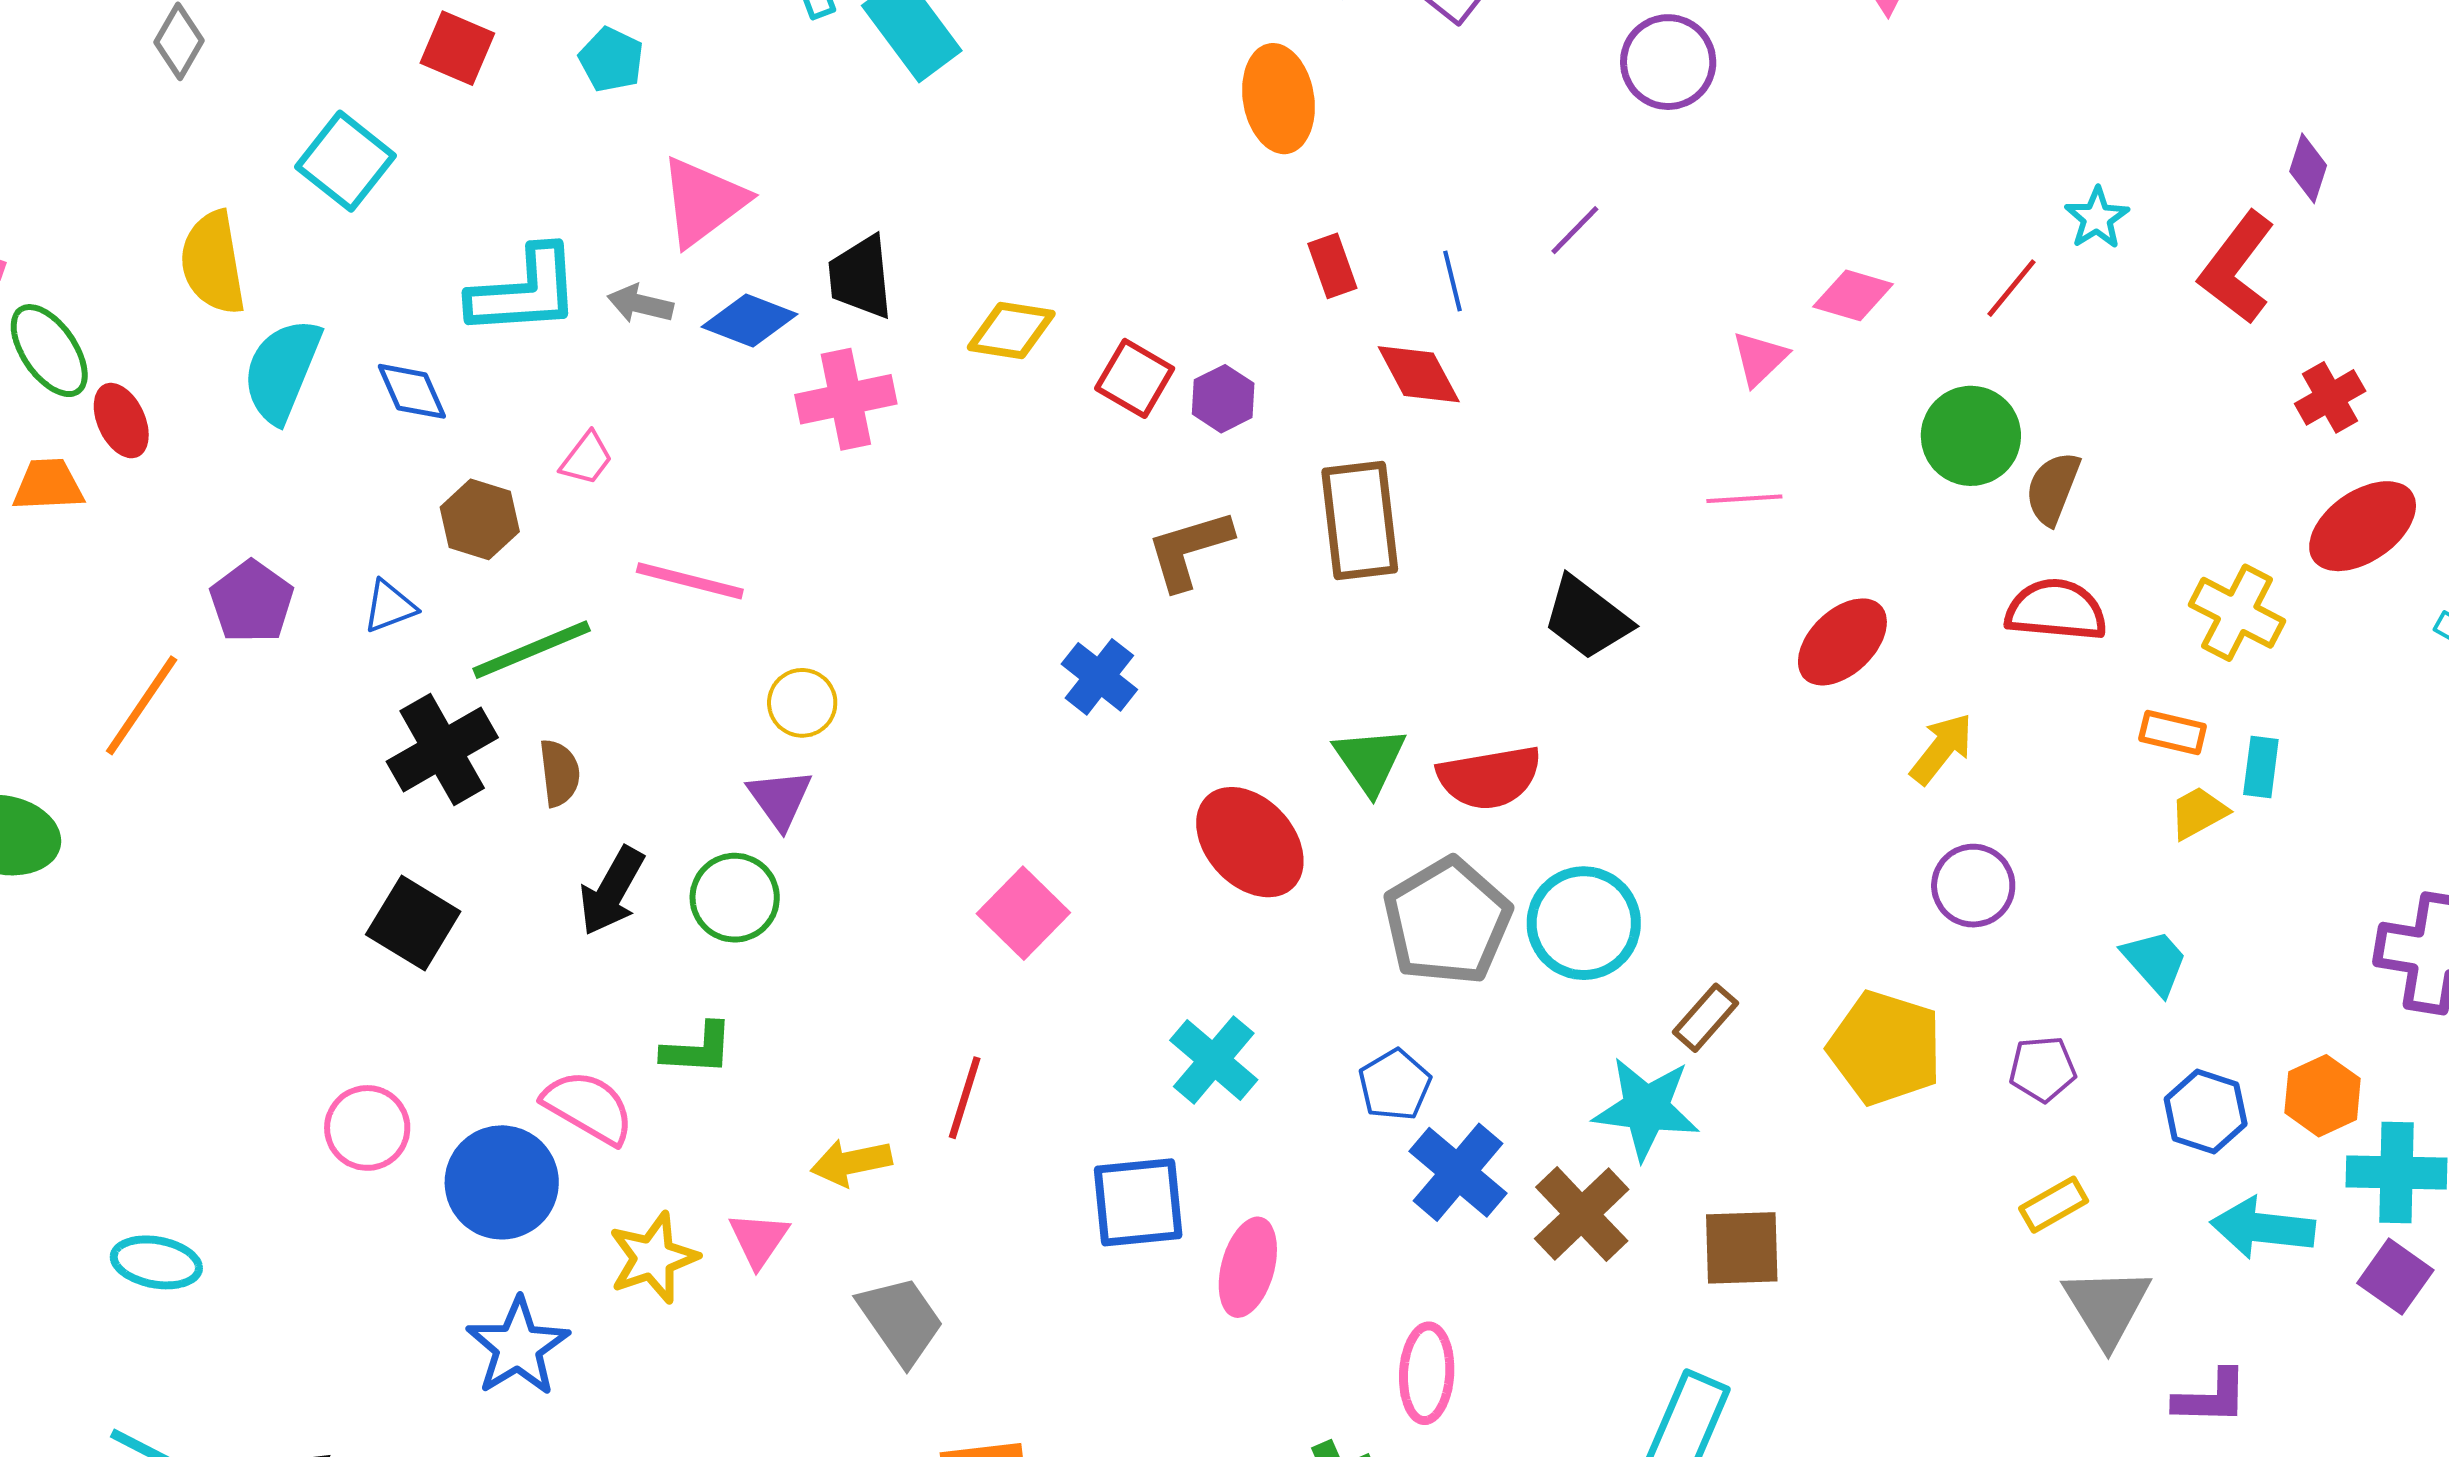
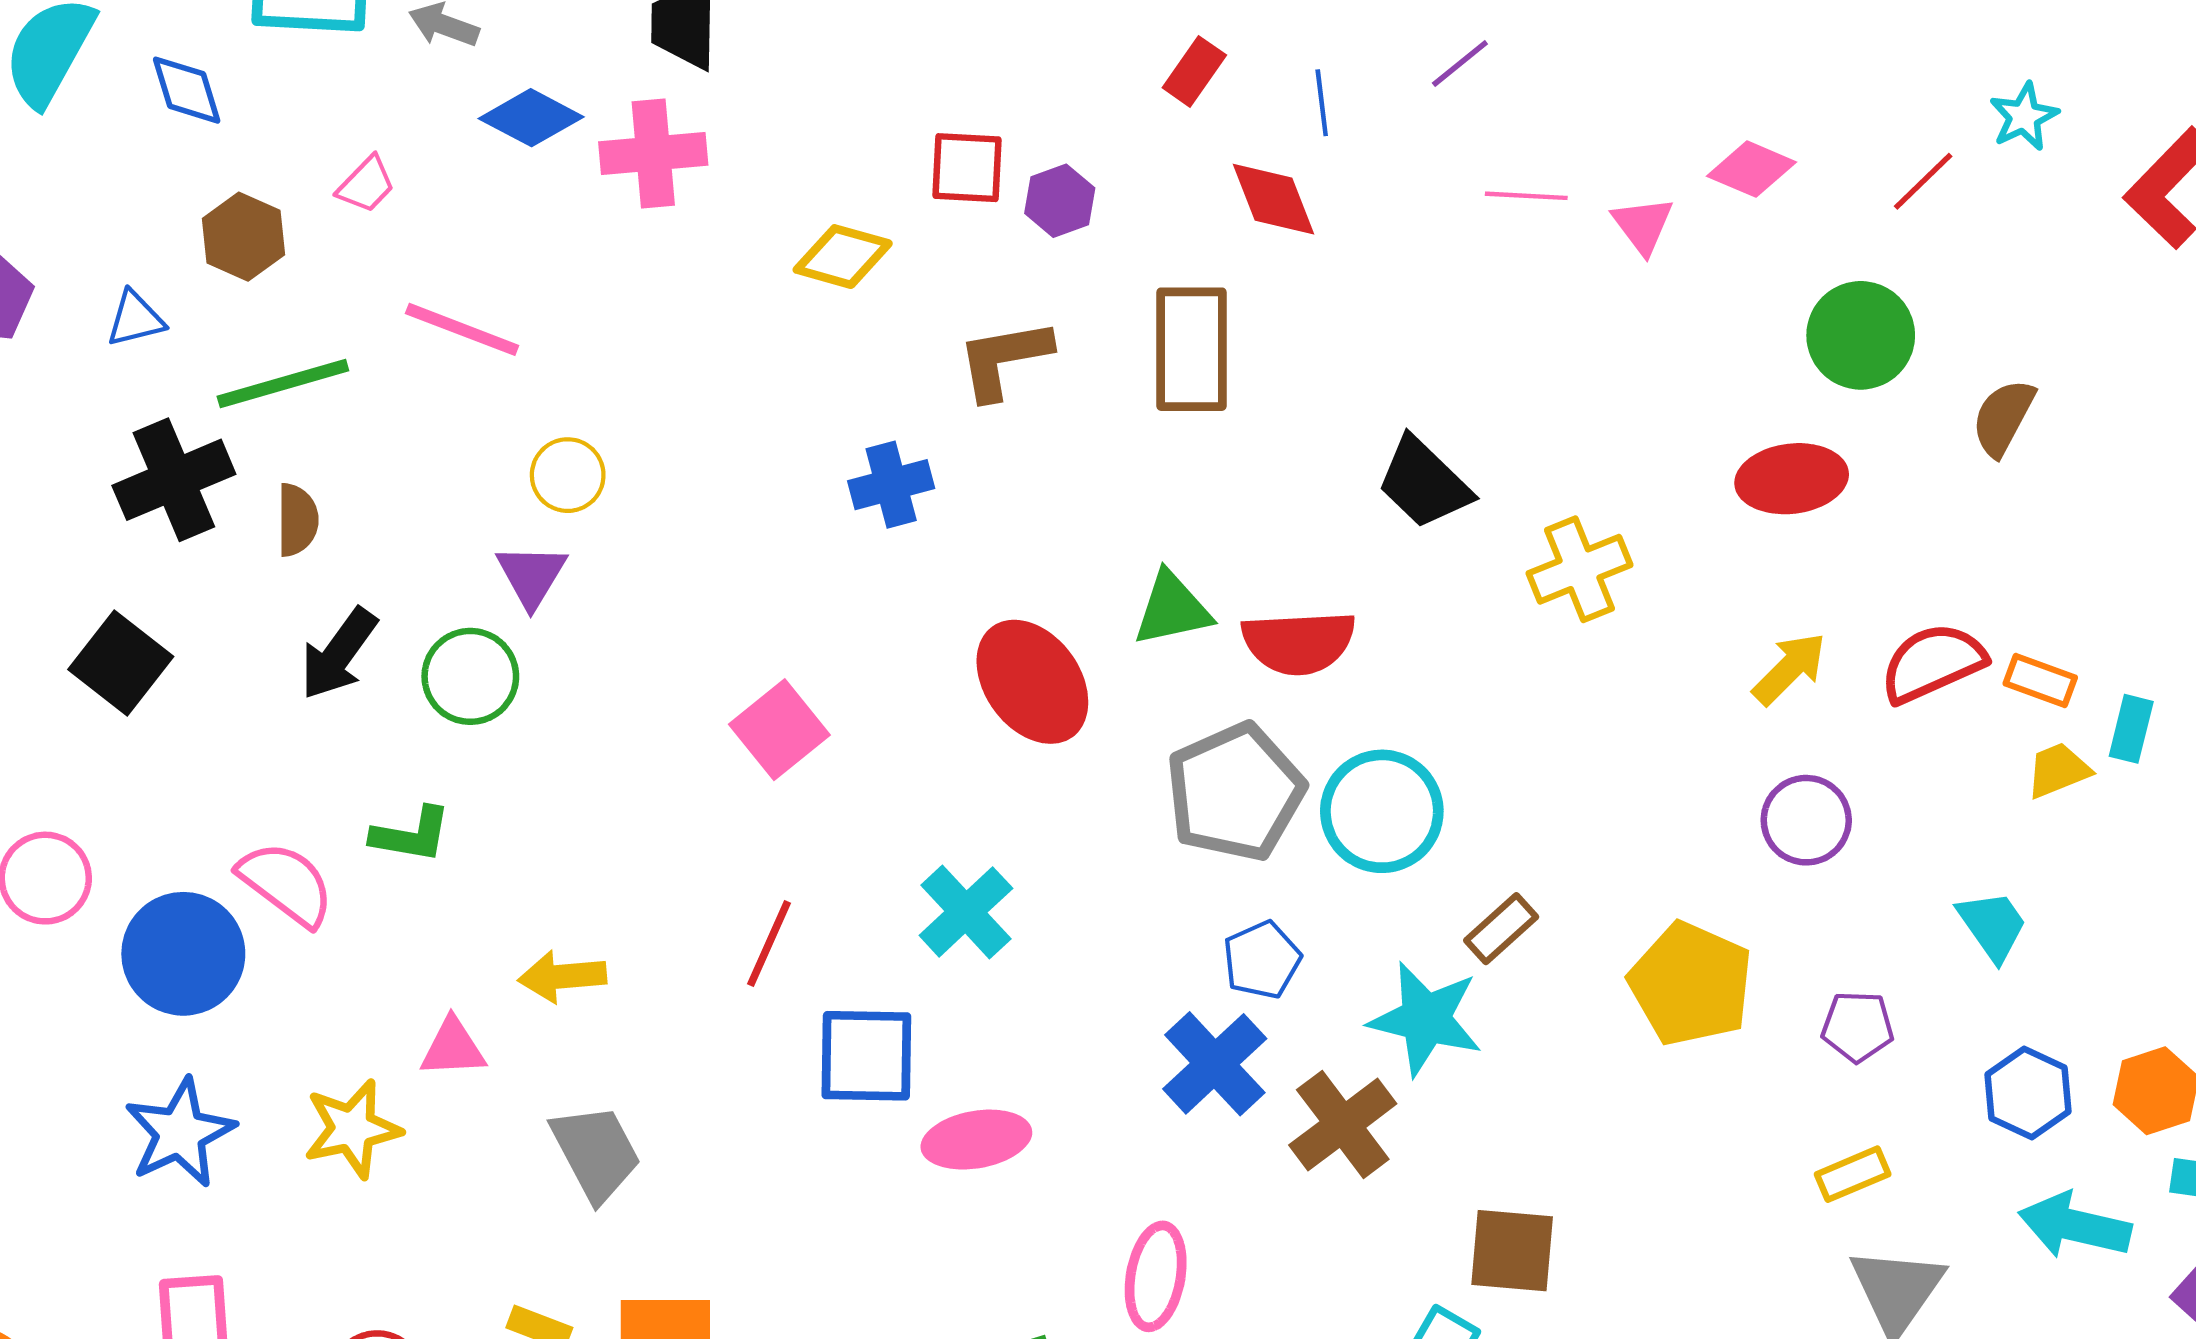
red rectangle: (1332, 266) -> (1194, 71), turned 48
blue diamond: (749, 320) -> (531, 118), moved
yellow diamond: (1011, 330) -> (843, 257), moved
pink triangle: (1760, 358) -> (1643, 225), turned -30
red square: (1135, 378) -> (967, 168), turned -34
brown semicircle: (2053, 488) -> (2003, 417), moved
pink line: (1744, 499) -> (1526, 196), moved
red semicircle: (2056, 610) -> (1933, 663), moved, turned -36
yellow cross: (2237, 613) -> (1579, 569), moved, turned 34
red ellipse: (1842, 642) -> (1792, 479), moved, turned 30
blue cross: (1099, 677) -> (891, 485), turned 30
green triangle: (1370, 760) -> (1172, 609), turned 46
blue pentagon: (1395, 1085) -> (1262, 960), moved
red line: (965, 1098) -> (769, 944), moved
pink triangle: (759, 1240) -> (453, 1048), turned 46
brown square: (1742, 1248) -> (1512, 1251), moved
yellow star: (653, 1258) -> (352, 1129), moved
pink ellipse: (1248, 1267) -> (976, 1140), turned 58

